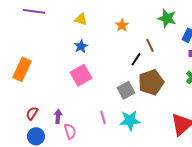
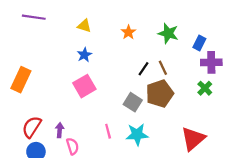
green star: (167, 18) -> (168, 33), moved
brown line: (150, 45) -> (163, 68), moved
gray square: (126, 90) -> (133, 102), turned -30
red semicircle: (32, 113) -> (32, 127), size x1.5

